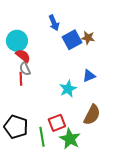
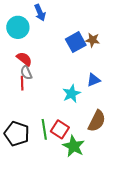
blue arrow: (54, 23) -> (40, 13), moved
cyan circle: (17, 41) -> (18, 27), moved
red square: (57, 123) -> (60, 129), turned -36
green line: (42, 137) -> (44, 129), moved

